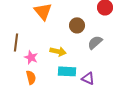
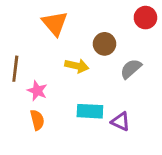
yellow arrow: (58, 51) -> (77, 66), moved

